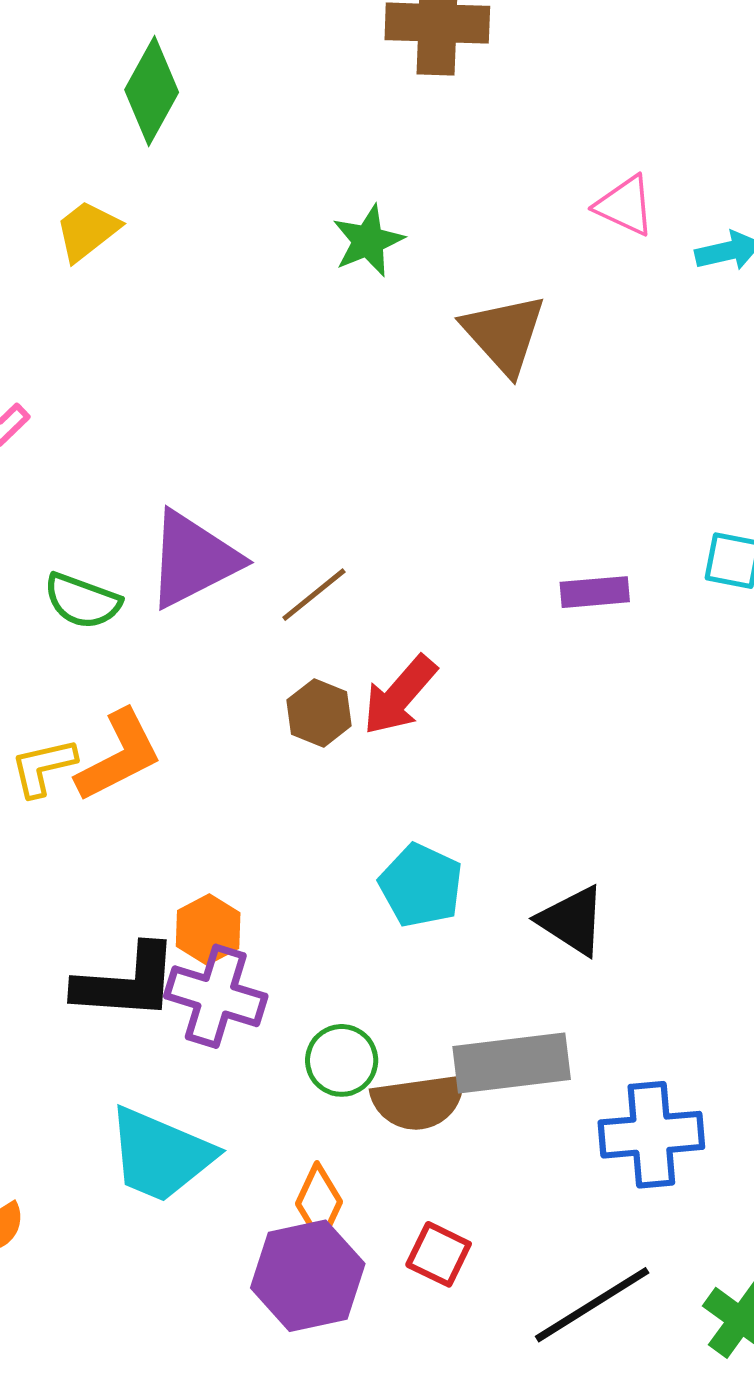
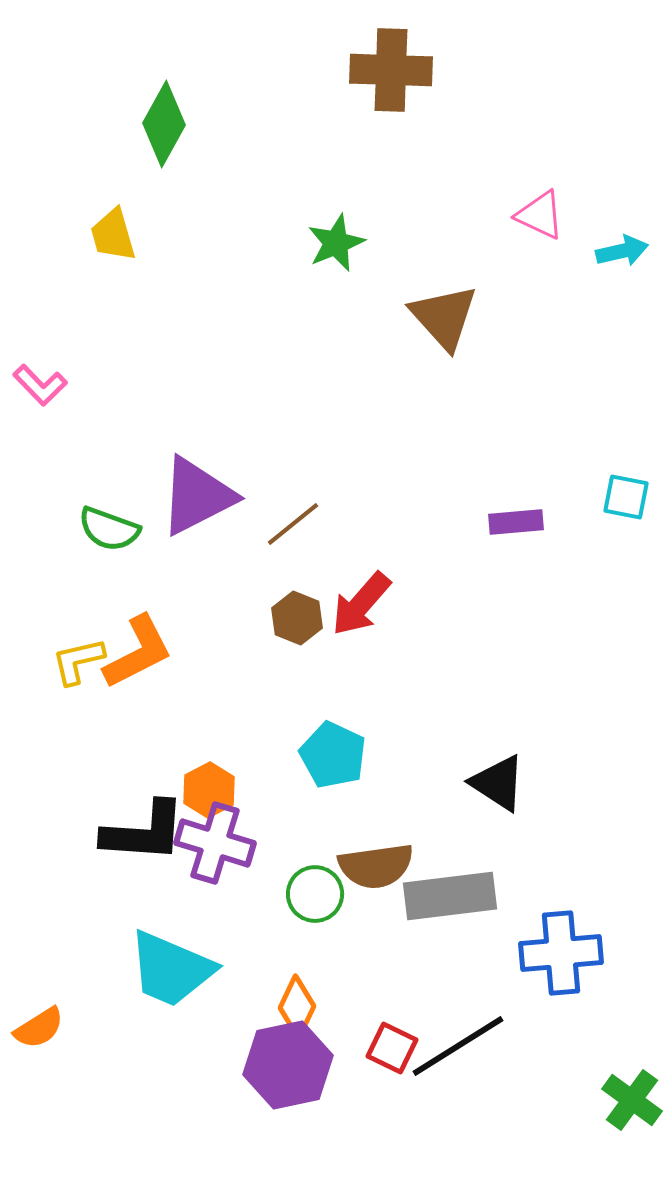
yellow trapezoid: (87, 231) -> (113, 235), turned -68
cyan pentagon: (421, 885) -> (333, 755), moved
brown semicircle: (418, 1102) -> (376, 866), moved
black line: (592, 1305) -> (458, 1046), moved

